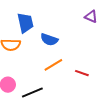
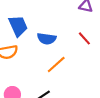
red line: (82, 73) -> (84, 38), moved, turned 40

